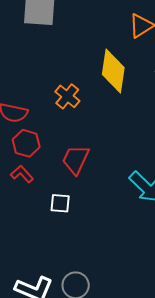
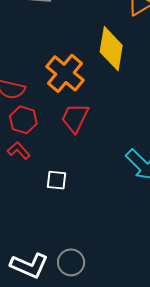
orange cross: (67, 96) -> (65, 73), size x1.5
red trapezoid: (76, 160) -> (75, 118), moved

